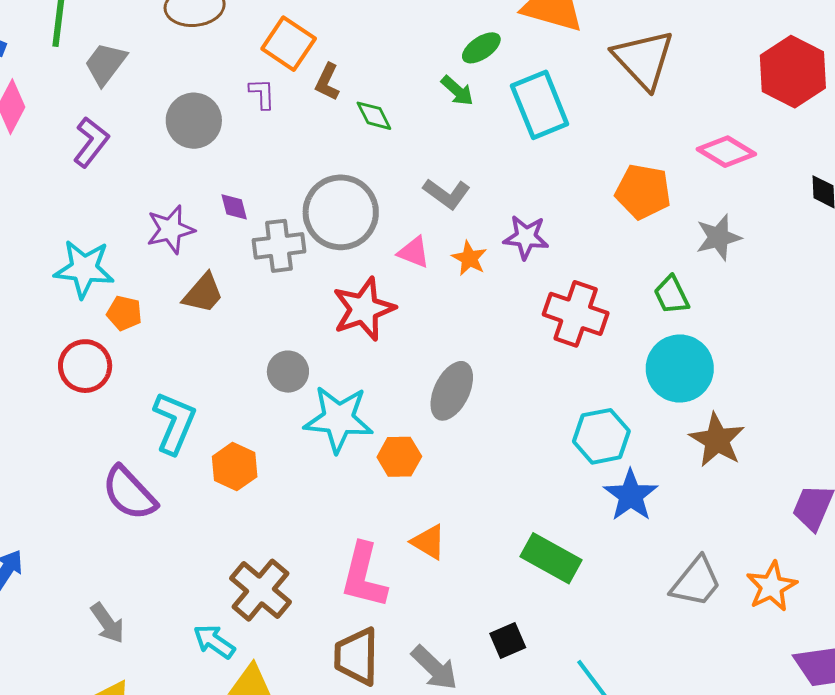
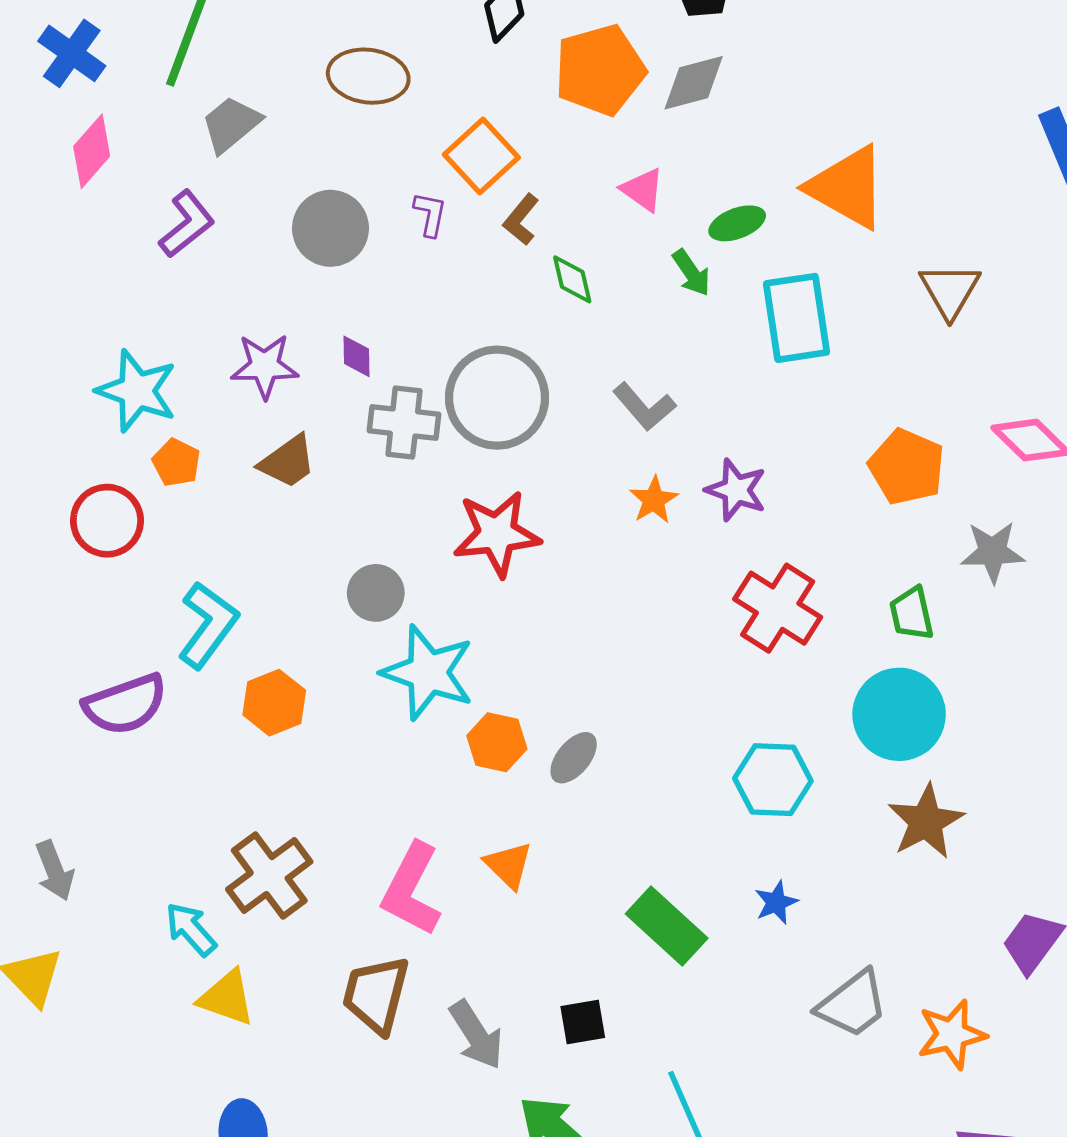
brown triangle: (644, 59) -> (950, 291), size x0.7
pink triangle: (414, 252) -> (643, 190), moved
gray ellipse: (452, 391) -> (574, 758), moved, size x0.7
purple semicircle: (129, 493) -> (125, 704), turned -80
blue star: (631, 495) -> (776, 902), moved, size x0.6

